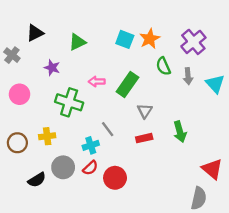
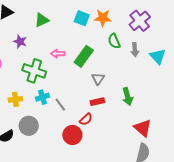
orange star: (150, 39) -> (103, 18), turned 30
gray line: (108, 129) -> (60, 105), moved
cyan cross: (91, 145) -> (43, 97), moved
red semicircle: (90, 168) -> (86, 119), moved
red triangle: (212, 169) -> (143, 128), moved

